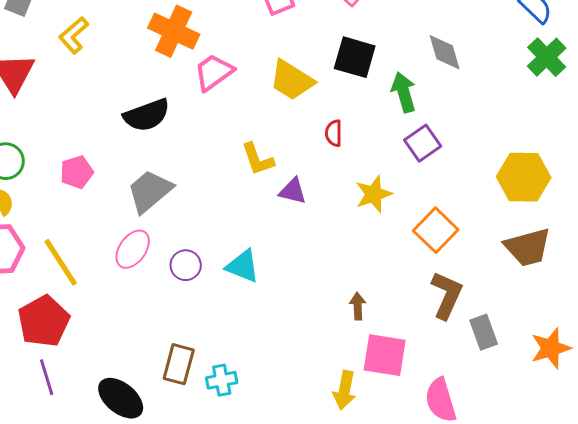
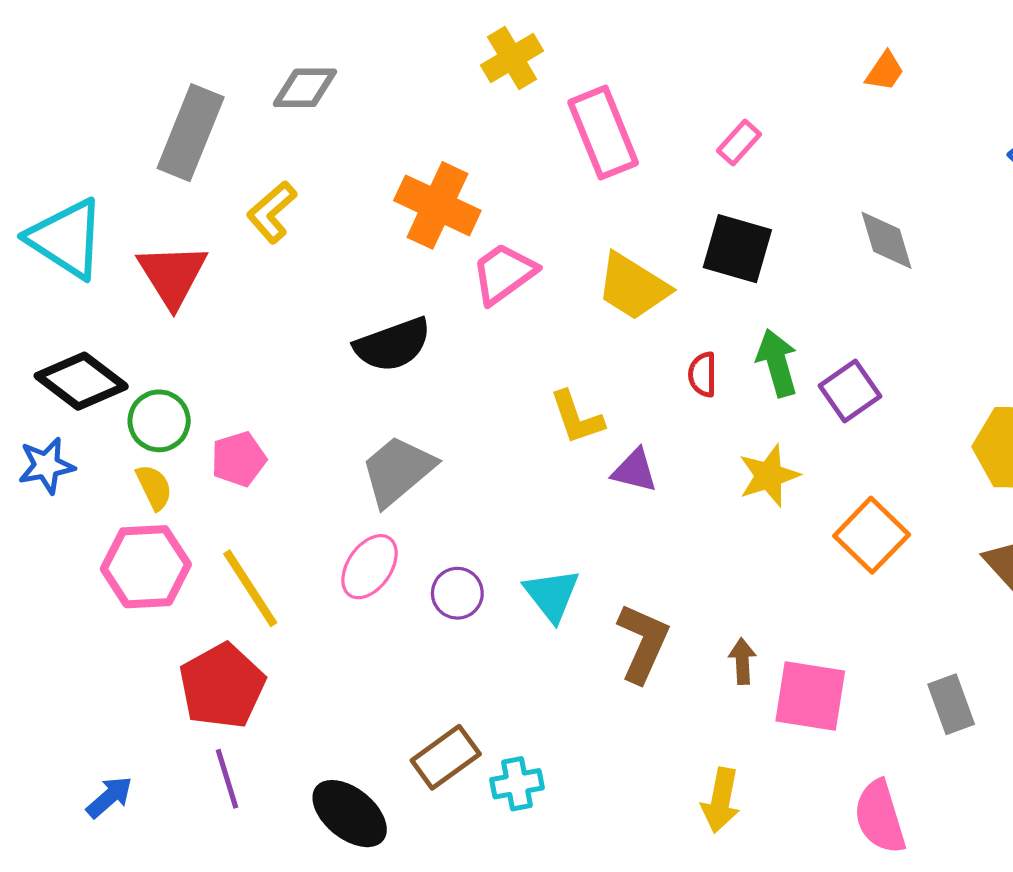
green arrow: (404, 92) -> (777, 363), moved
pink pentagon: (77, 172) -> (239, 459), moved
cyan triangle: (243, 266) -> (552, 595), turned 30
brown L-shape: (447, 295) -> (643, 643), moved
pink square: (385, 355) -> (810, 696), moved
brown rectangle: (179, 364) -> (446, 757), turned 39

